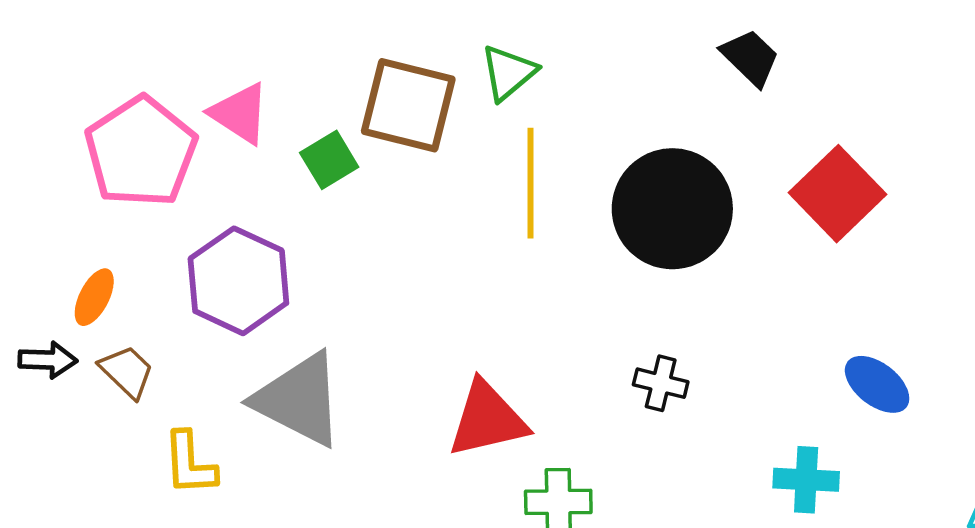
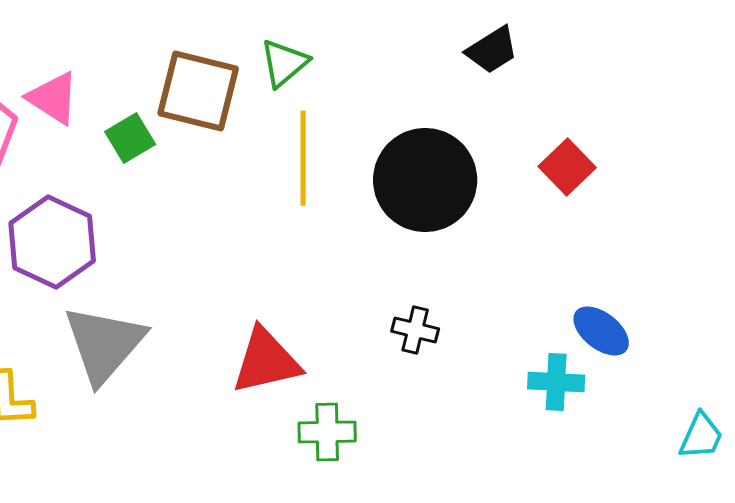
black trapezoid: (750, 58) -> (492, 50), turned 104
red square: (838, 194) -> (567, 167), size x0.7
gray triangle: (299, 400) -> (104, 344), turned 44
cyan cross: (806, 480) -> (556, 382), moved

